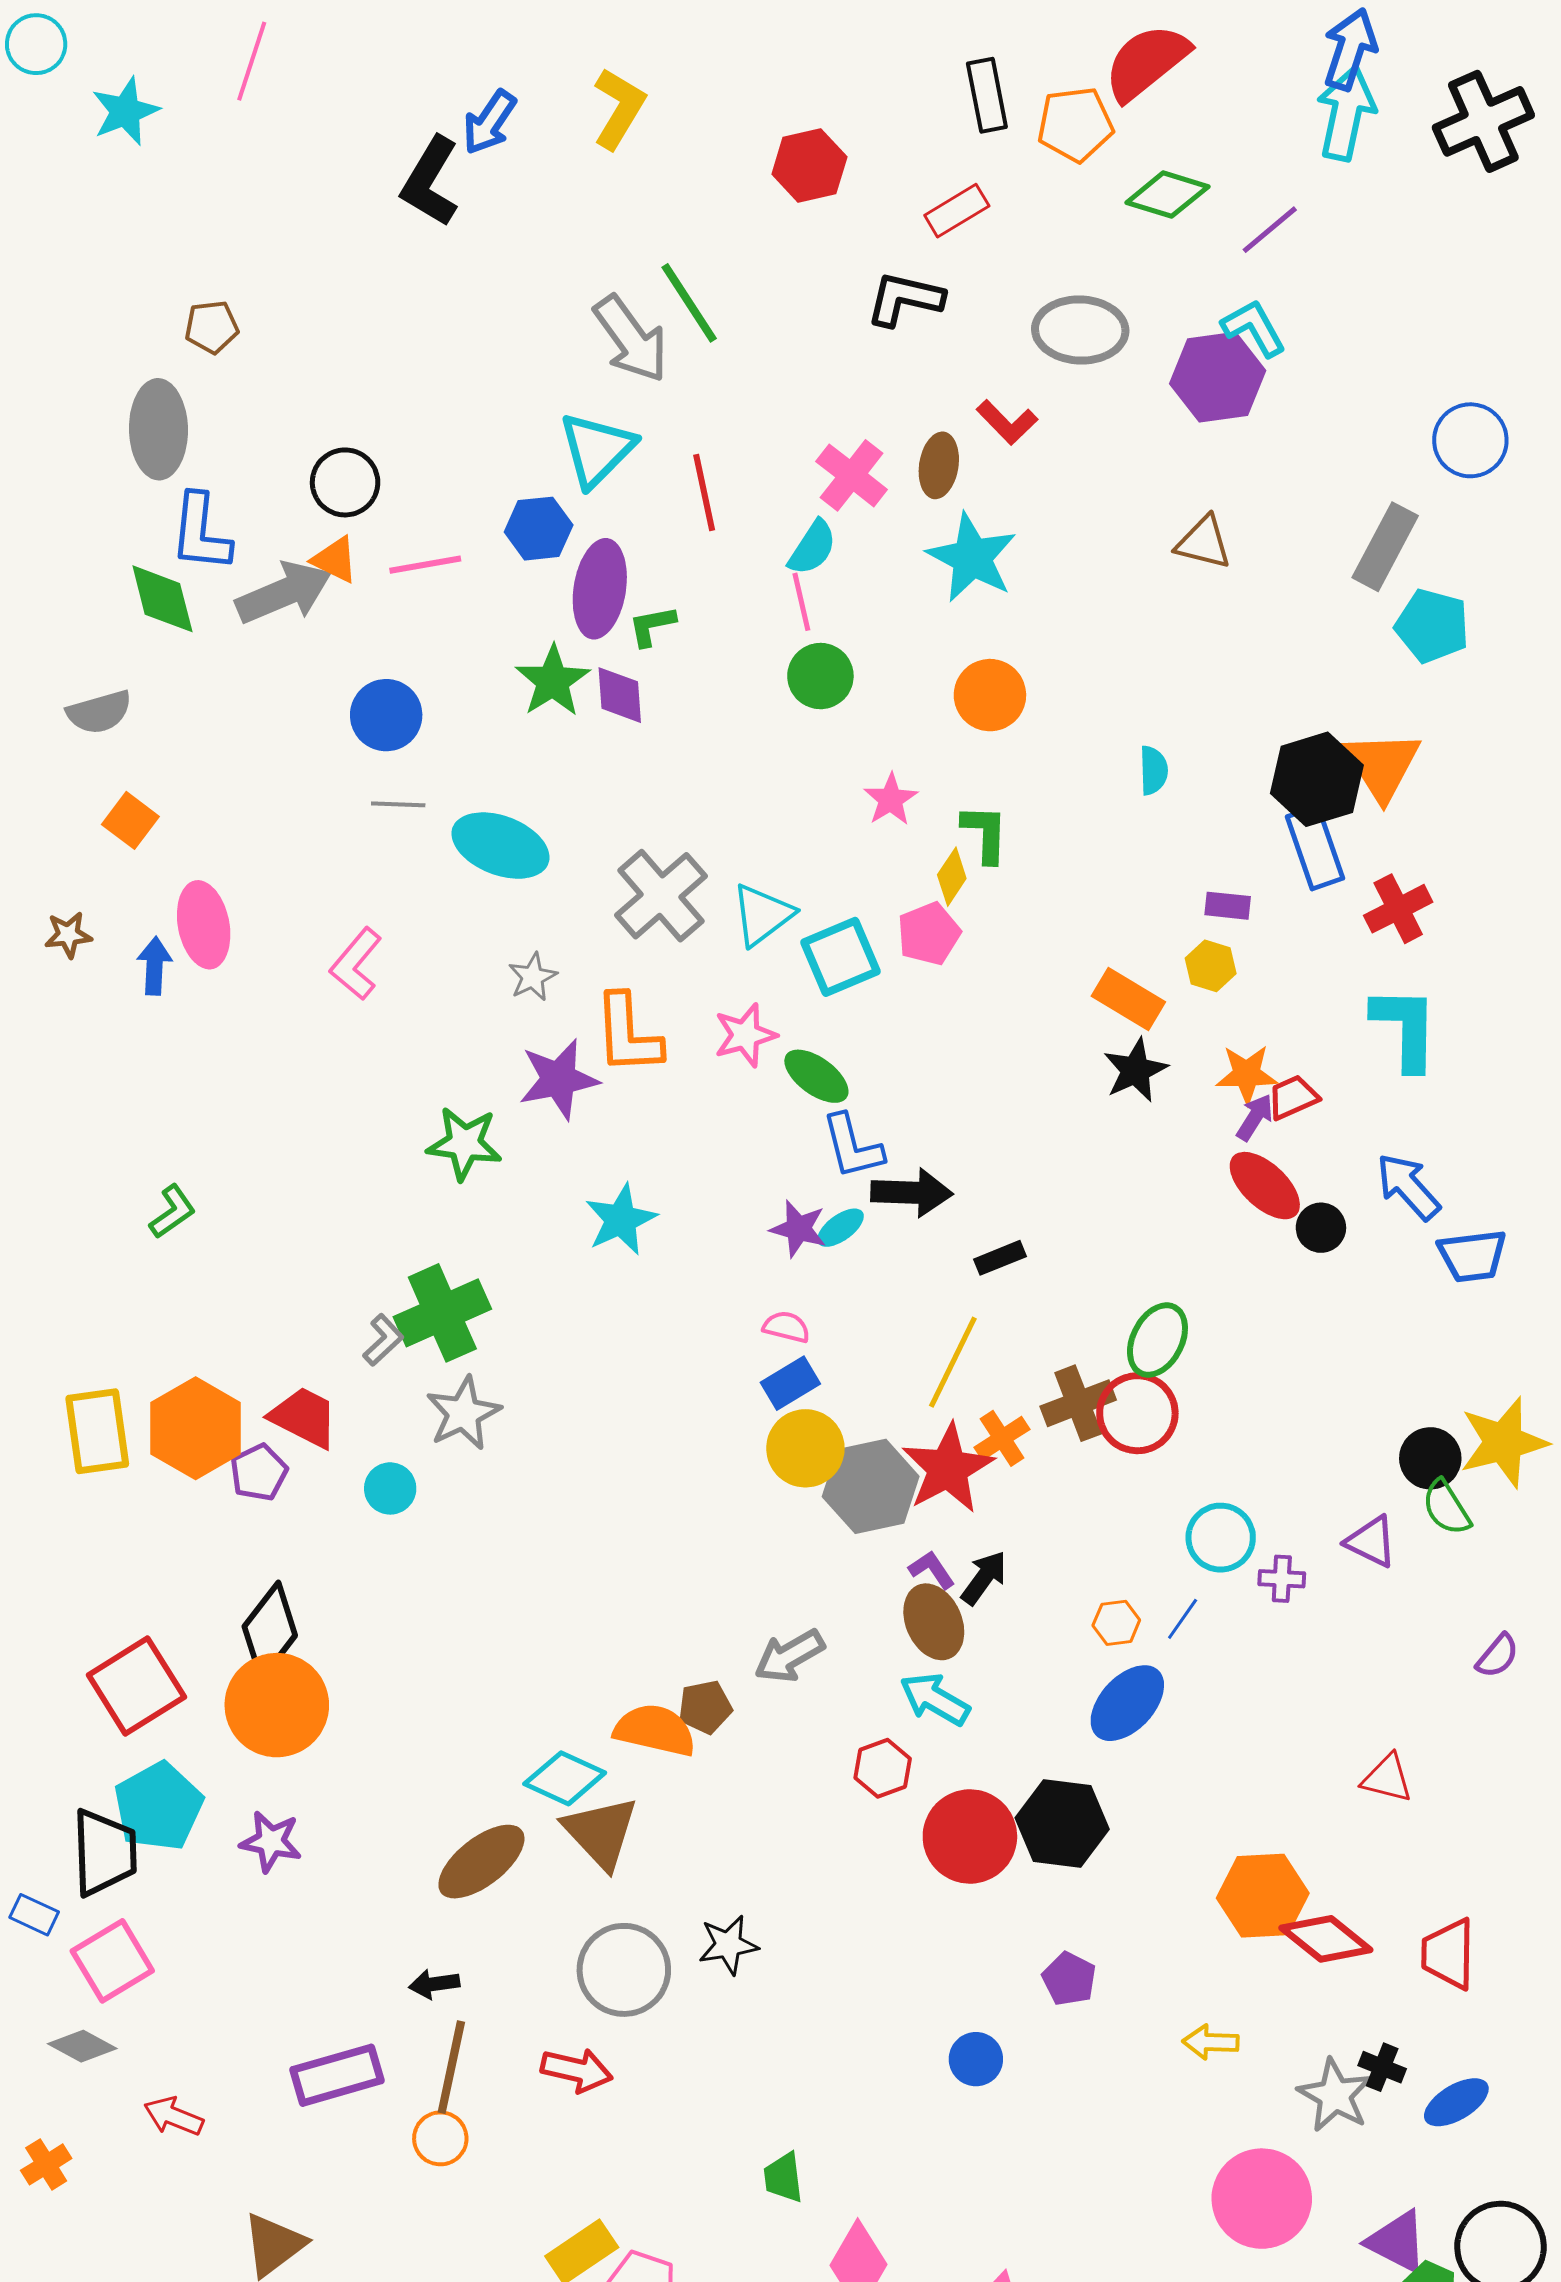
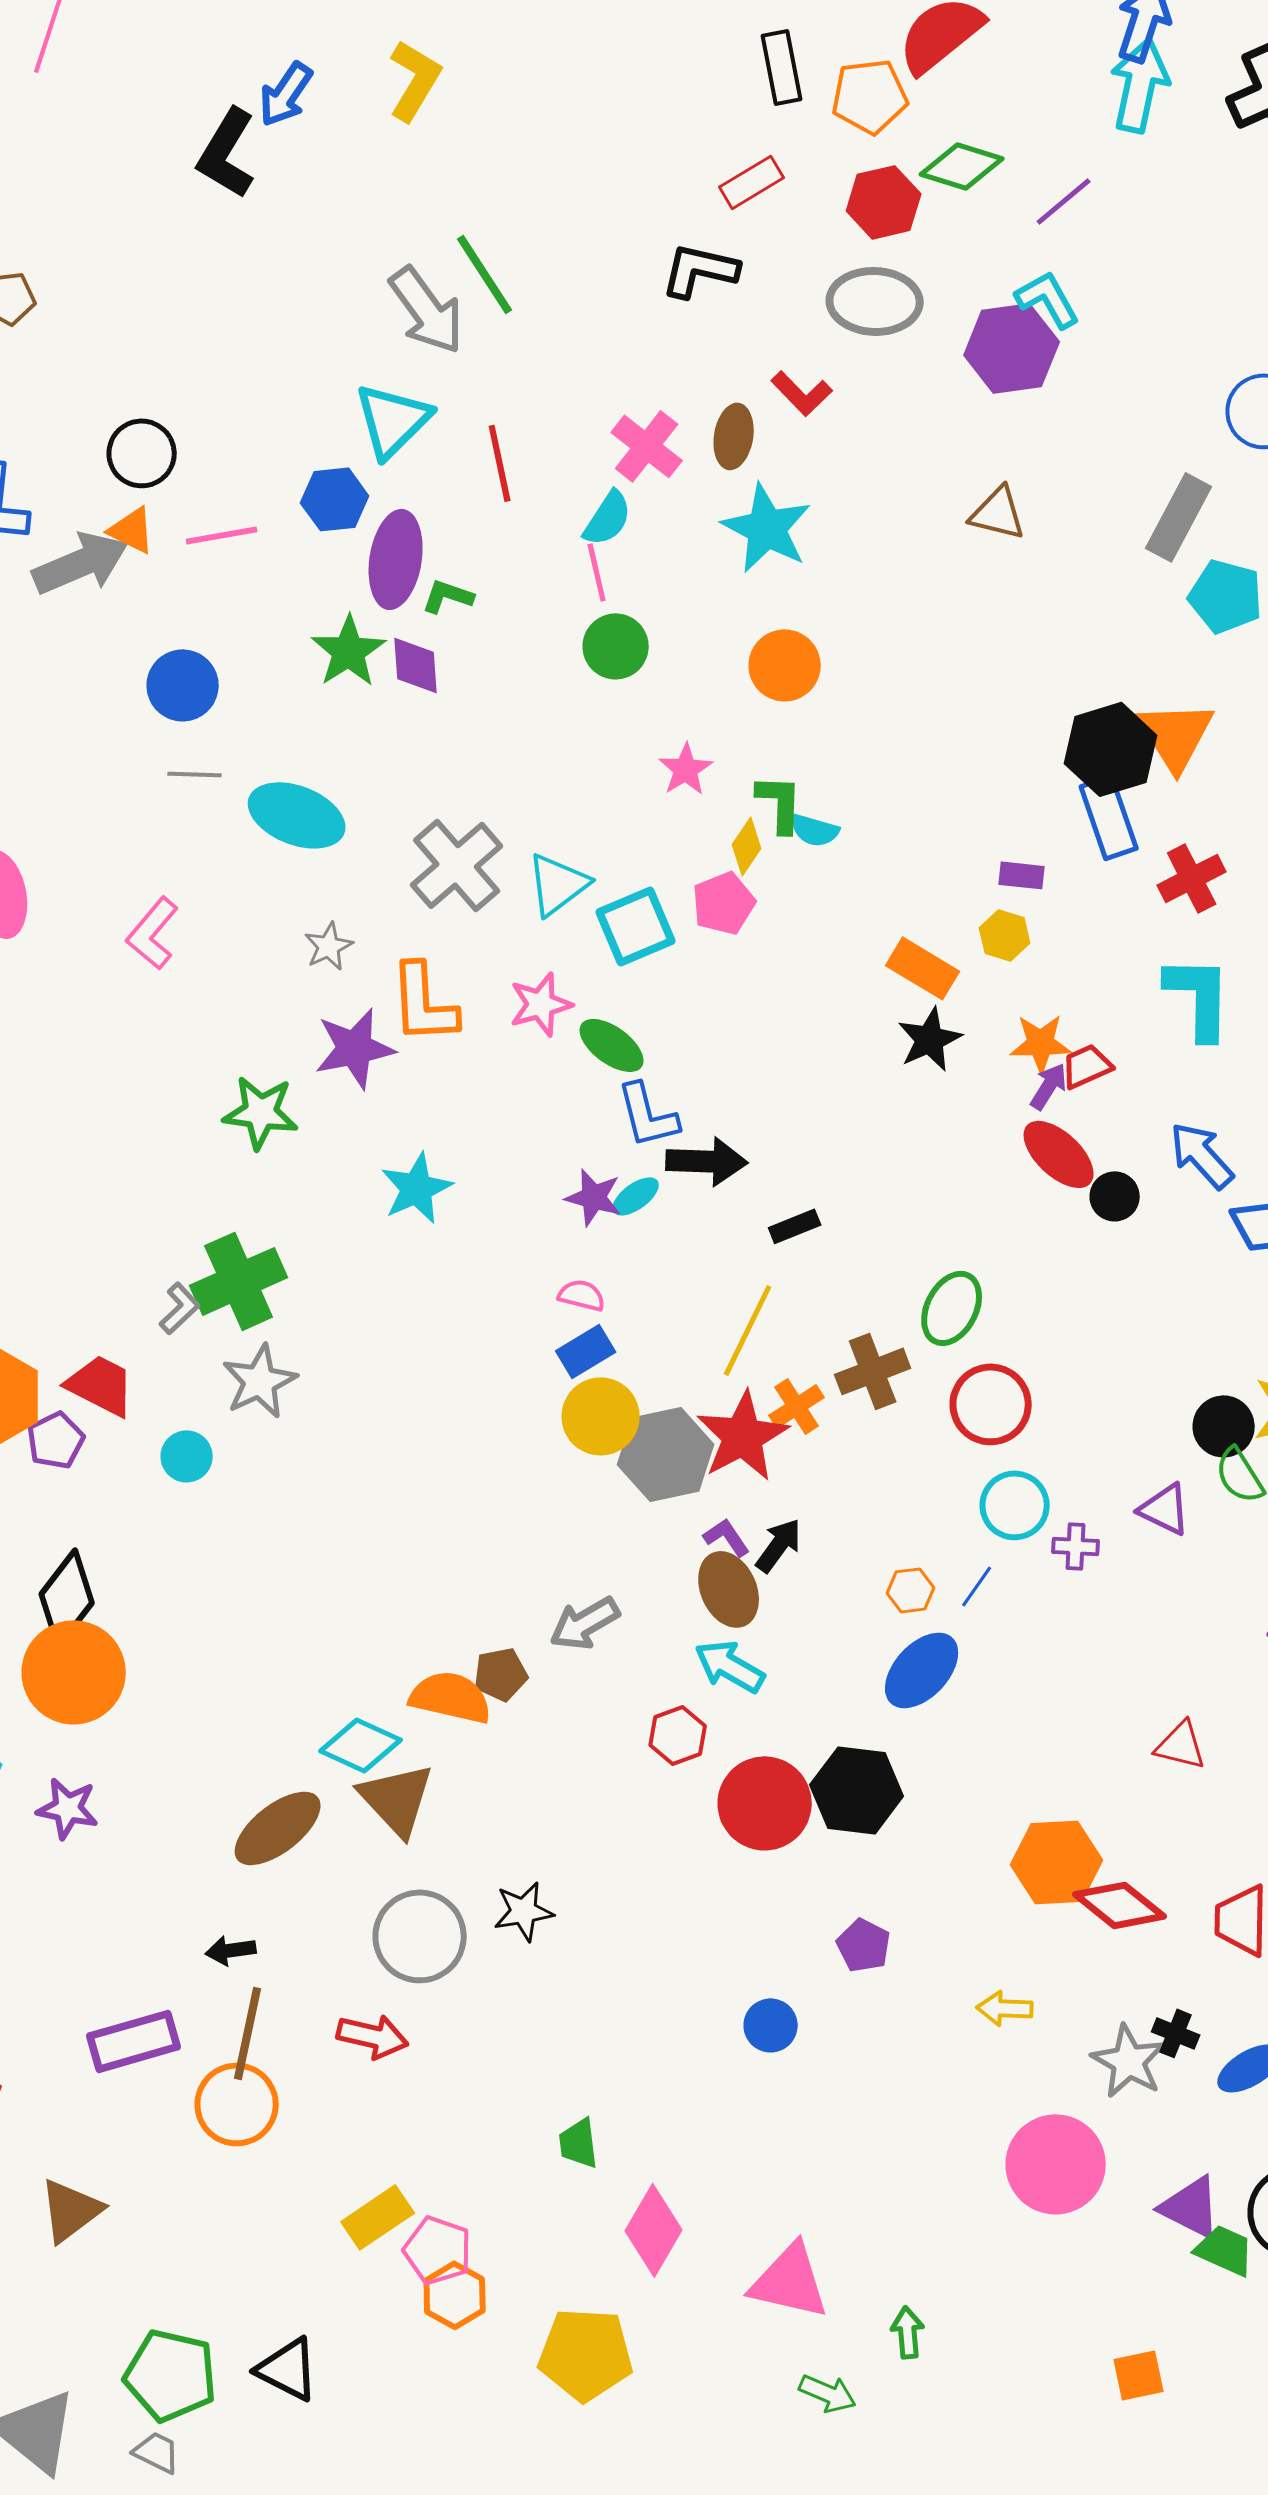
red hexagon: (809, 165) -> (884, 202), moved
green L-shape: (652, 626) -> (448, 596), turned 30
cyan semicircle: (1153, 770) -> (815, 830), moved, turned 108
red circle: (1137, 1413) -> (991, 1404), moved
orange circle: (440, 2138) -> (237, 2104), size x1.5

